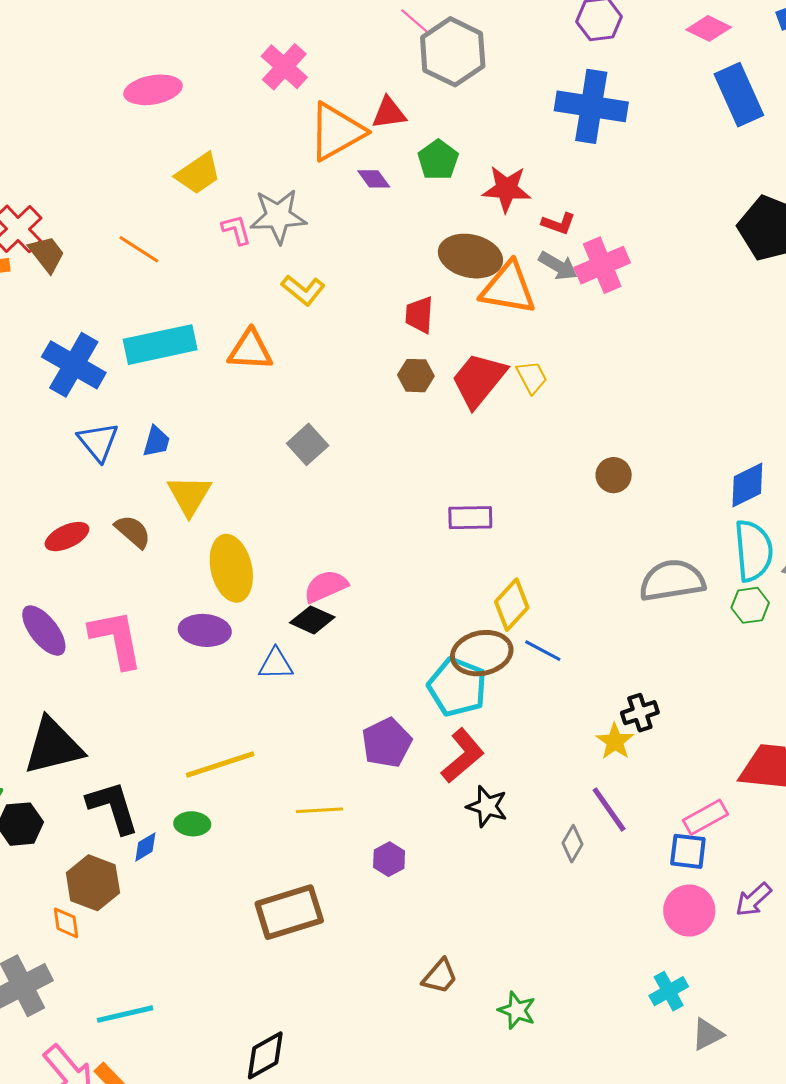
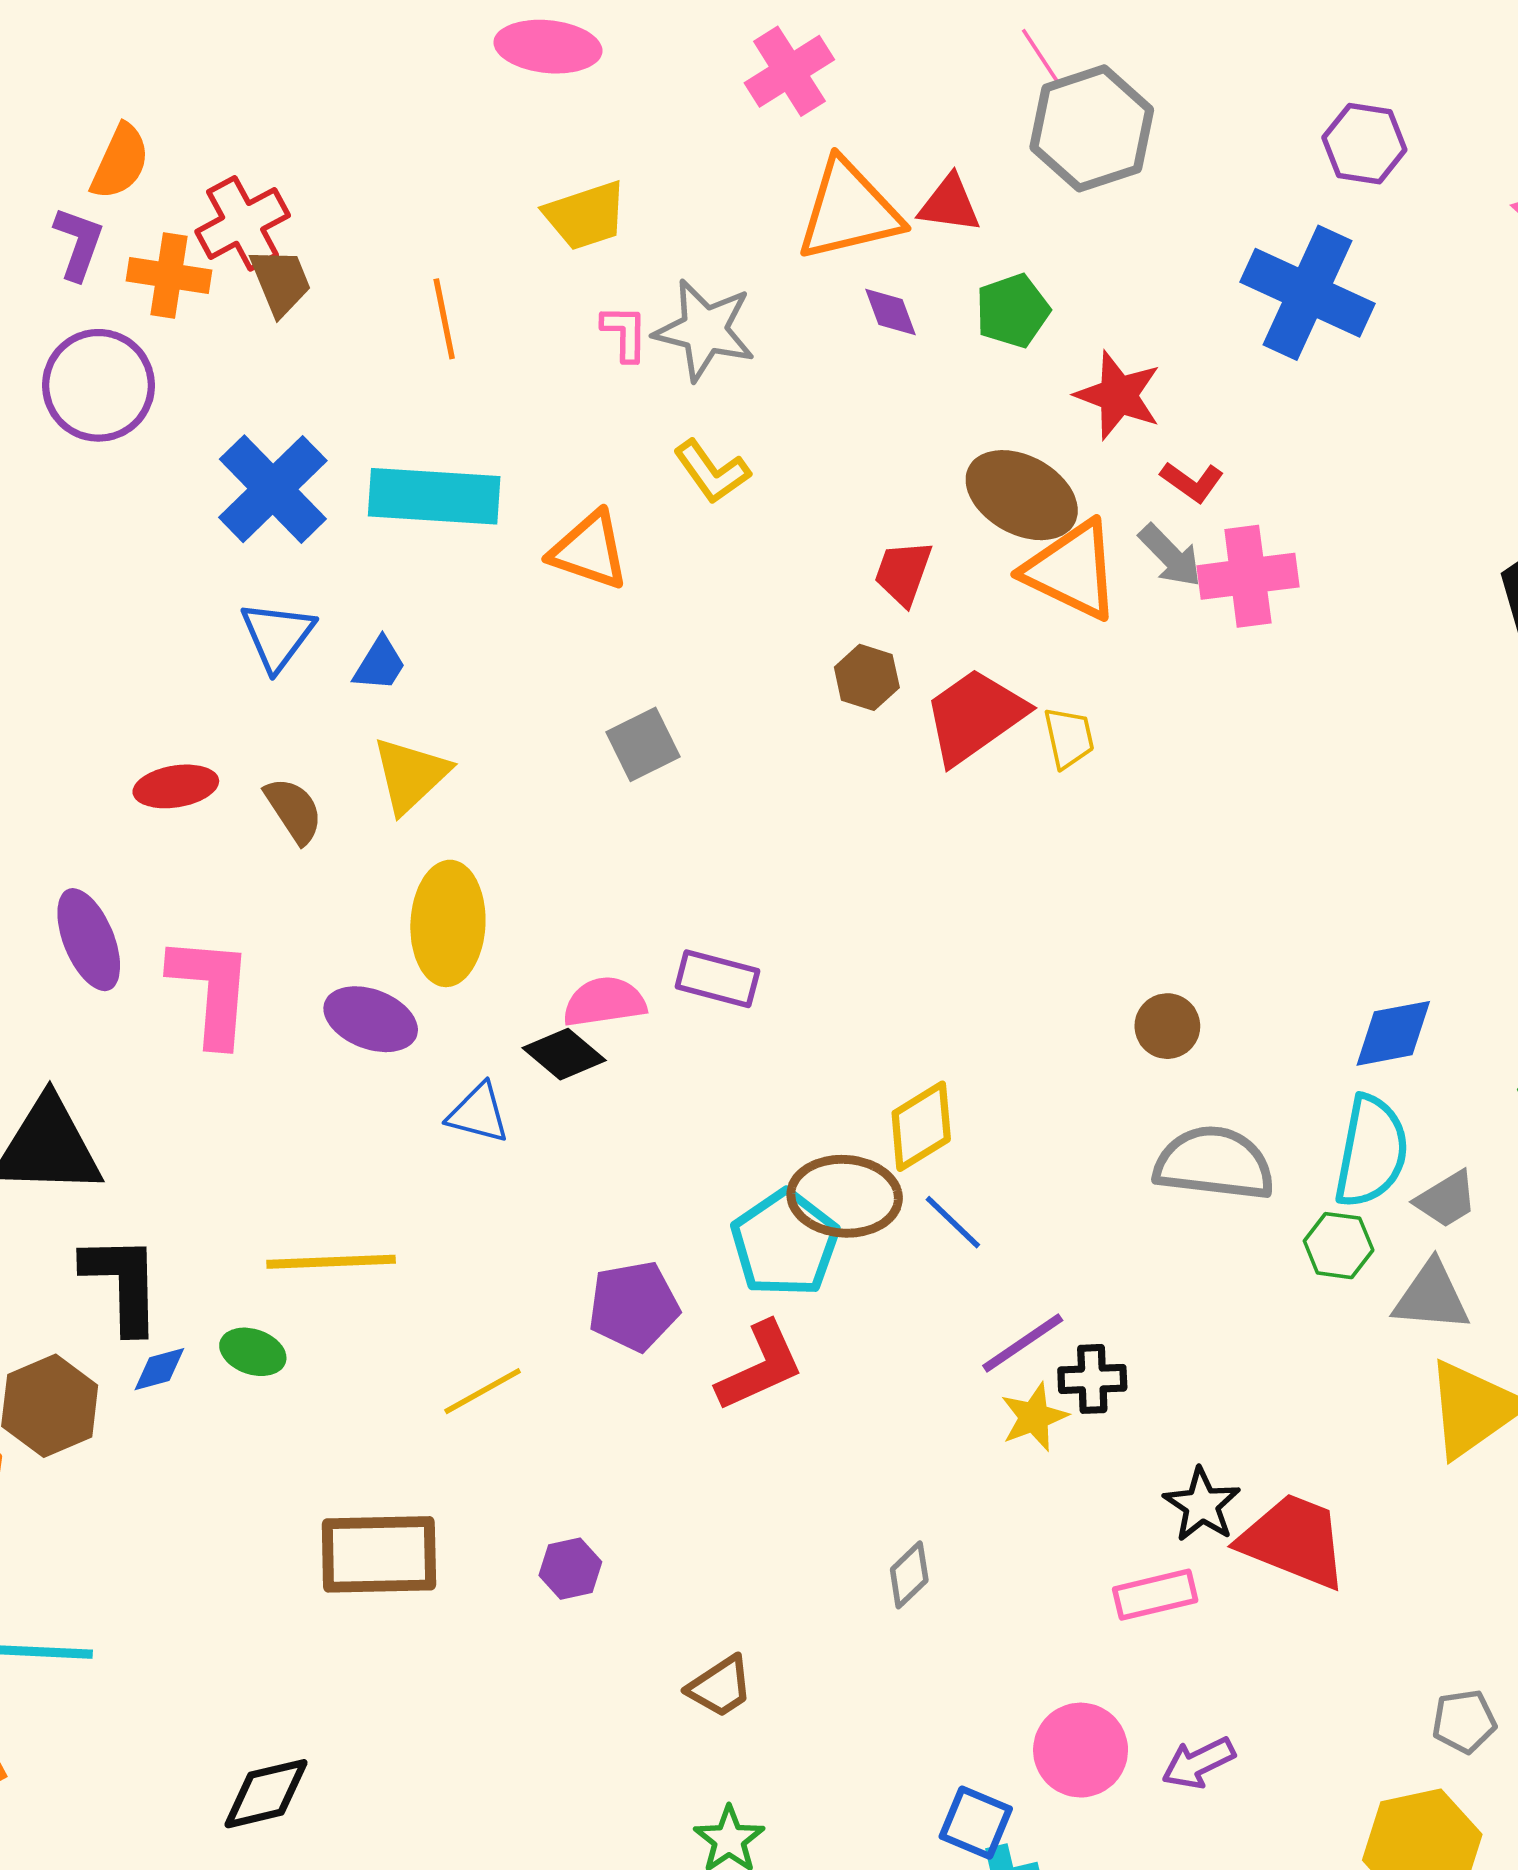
orange line: (139, 249) -> (444, 319), turned 30
brown circle: (614, 475) -> (1167, 1026), moved
purple rectangle: (470, 518) -> (717, 979), moved
black star: (487, 806) -> (1202, 1505), moved
purple line: (609, 809) -> (1023, 1343), moved, turned 75
yellow line: (320, 810) -> (483, 1391), turned -42
blue square: (688, 851) -> (976, 1823), moved
purple hexagon: (389, 859) -> (570, 1569), moved
brown trapezoid: (440, 976) -> (720, 1687), moved

